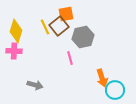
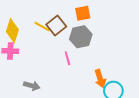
orange square: (66, 14) -> (83, 13), moved
yellow line: (45, 27) -> (42, 27), turned -35

